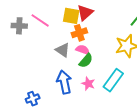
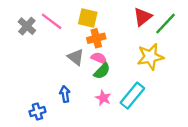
red triangle: (85, 13) -> (143, 17), moved
gray cross: (19, 26) -> (27, 26), turned 35
blue arrow: (64, 82) -> (65, 94), moved, size x0.6

